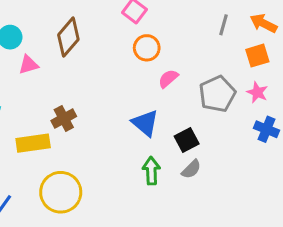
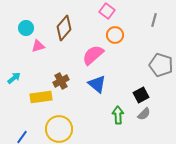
gray line: (224, 25) -> (154, 20), moved
pink semicircle: (168, 79) -> (93, 55), moved, size x1.6
gray pentagon: (217, 94) -> (161, 65), turned -30
blue triangle: (145, 123) -> (97, 84), moved

